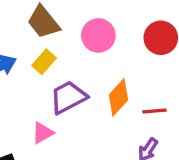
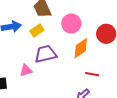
orange diamond: (118, 97) -> (81, 48), moved

